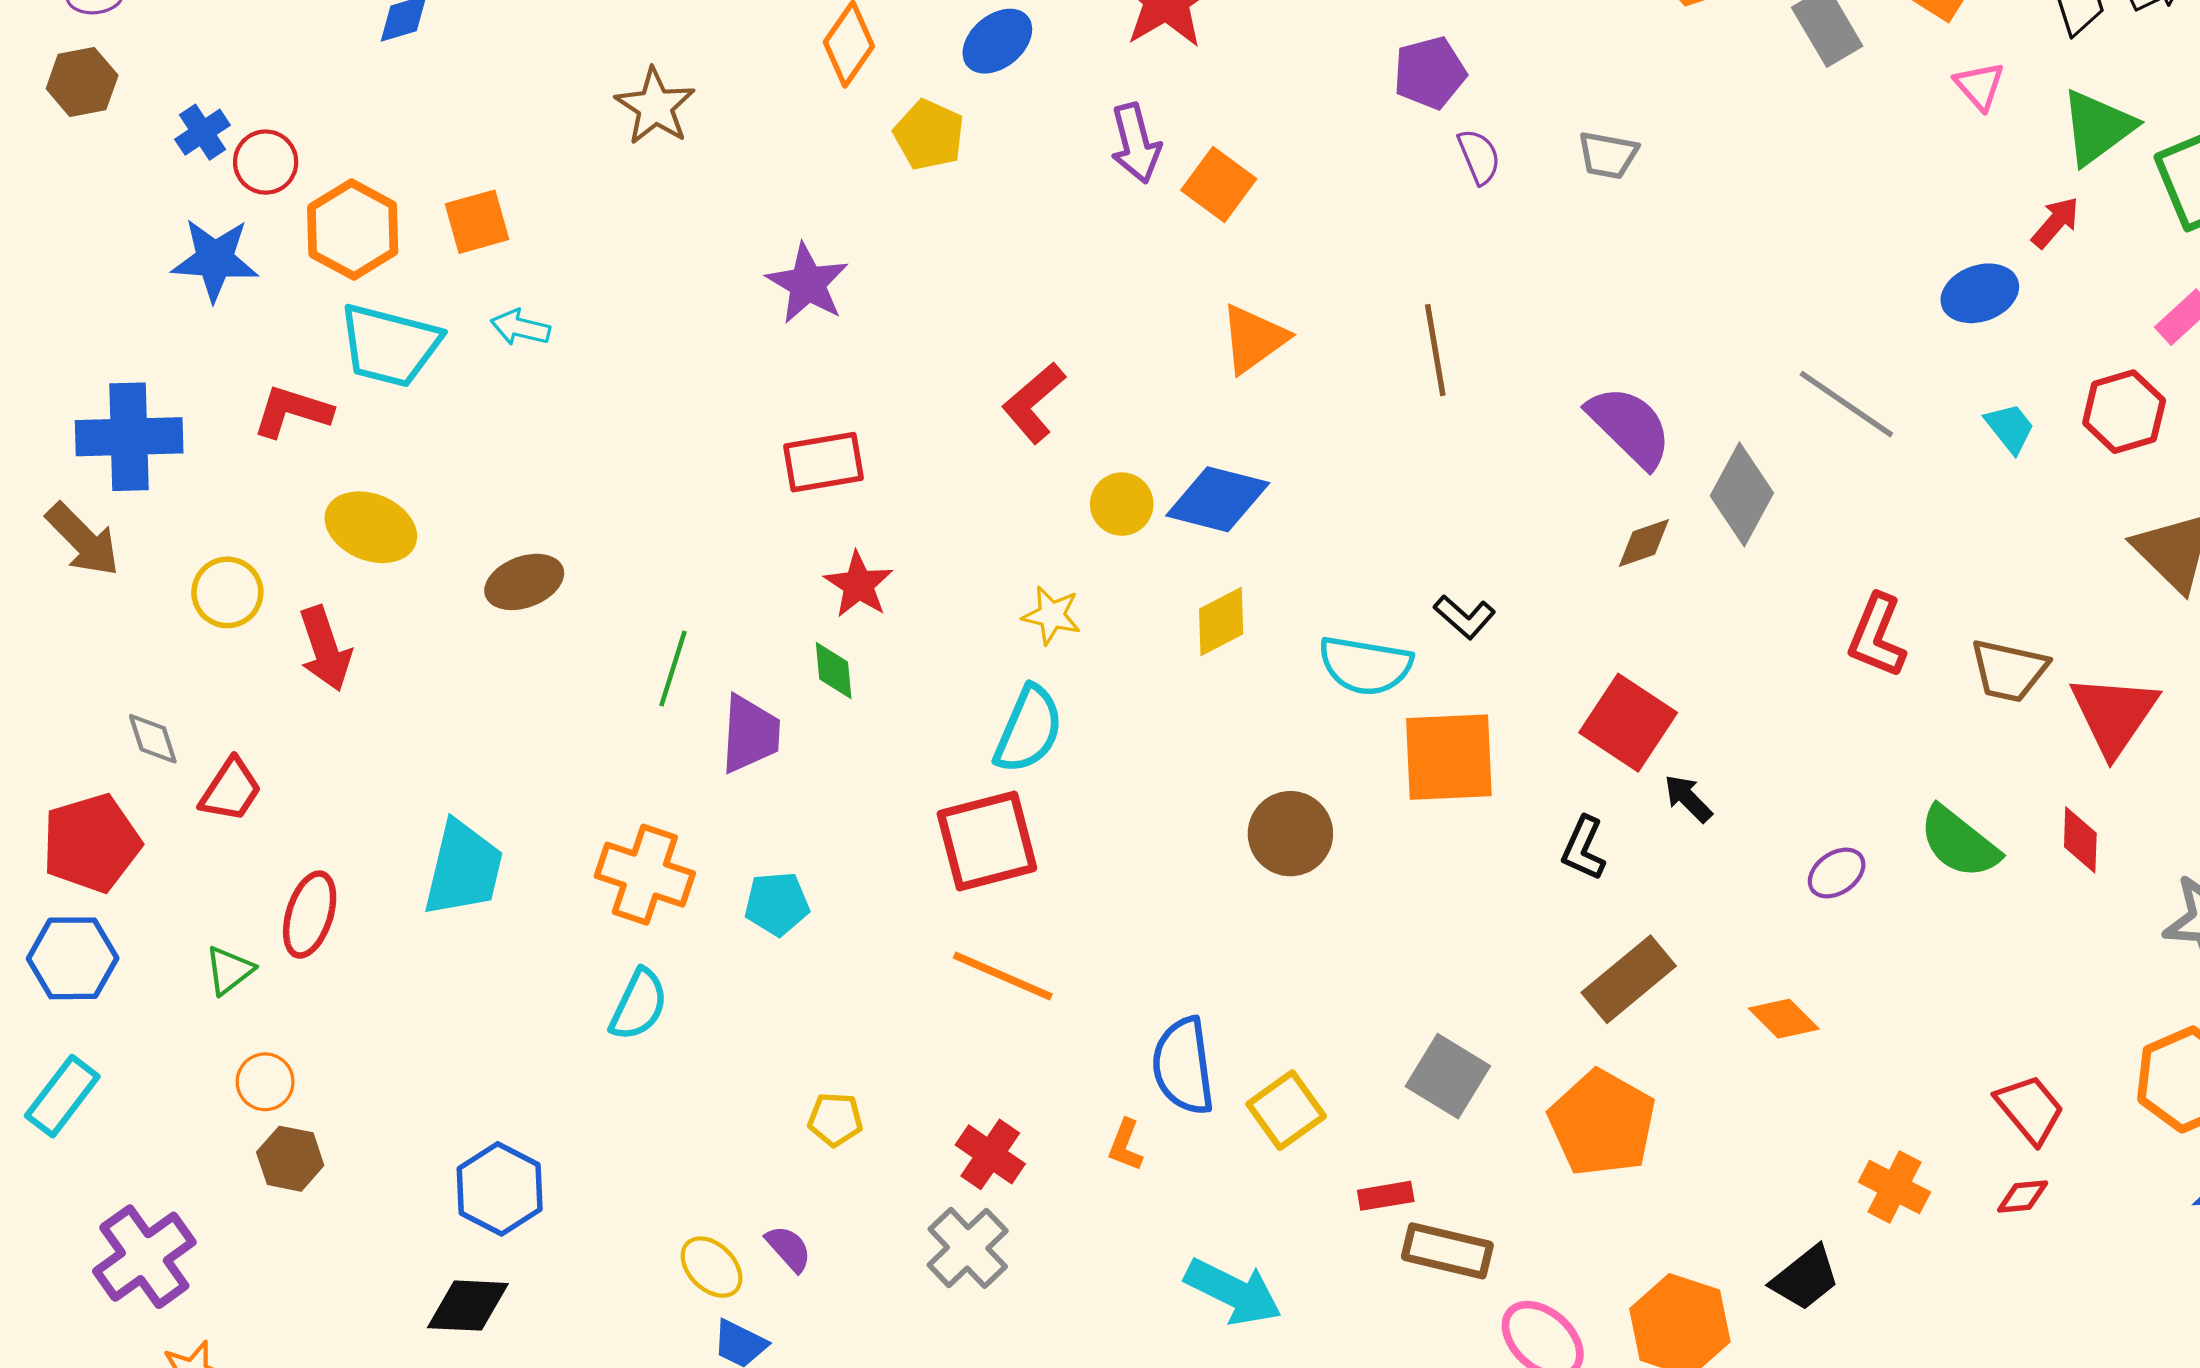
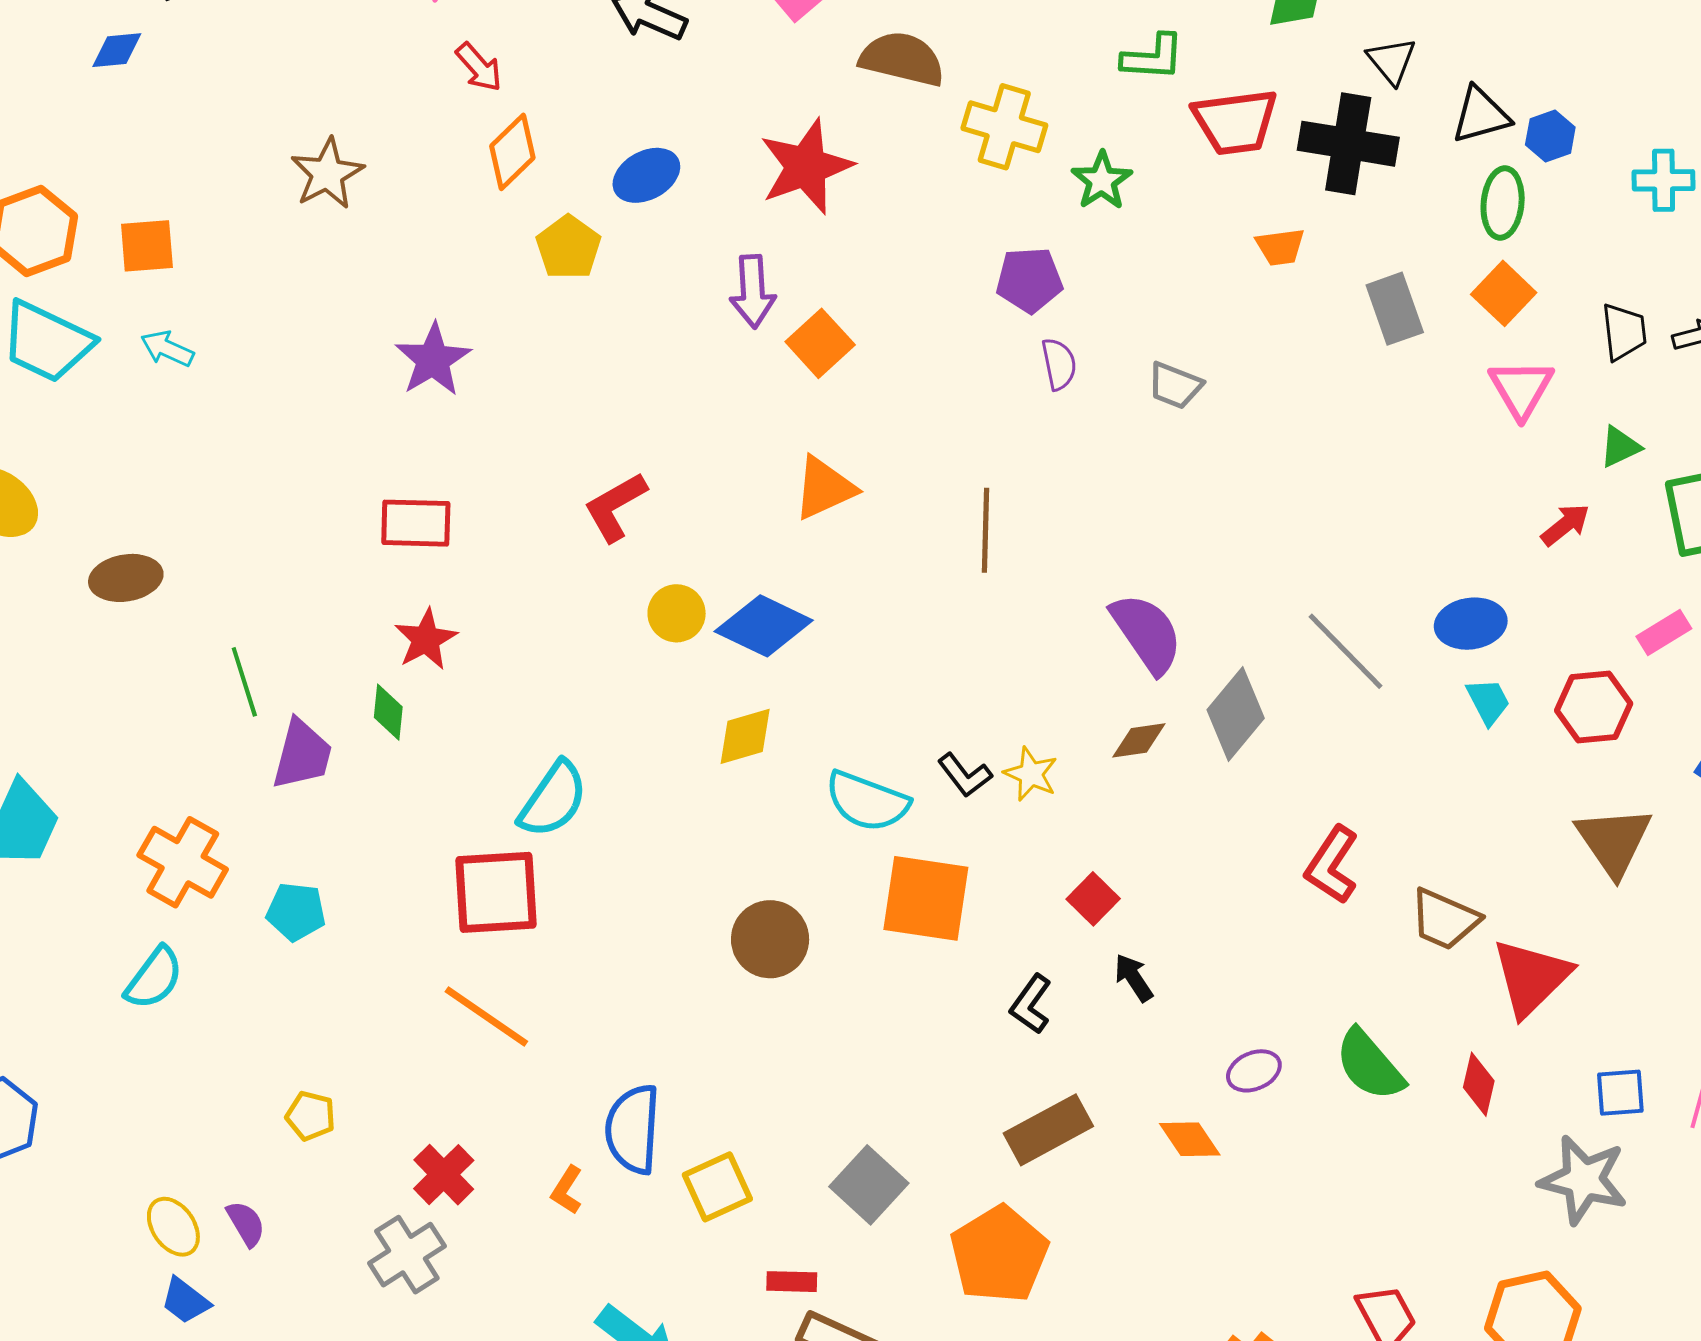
pink triangle: (1980, 86) -> (1521, 389), size x1.4
green triangle: (2098, 127) -> (1620, 447), size x0.6
blue ellipse: (1980, 293) -> (1471, 624), moved
yellow star: (1052, 615) -> (1031, 774), moved
green line: (673, 668) -> (244, 682), turned -46
red square: (1628, 723) -> (1093, 899), size x0.6
orange diamond: (1784, 1019) -> (1190, 1139), moved

